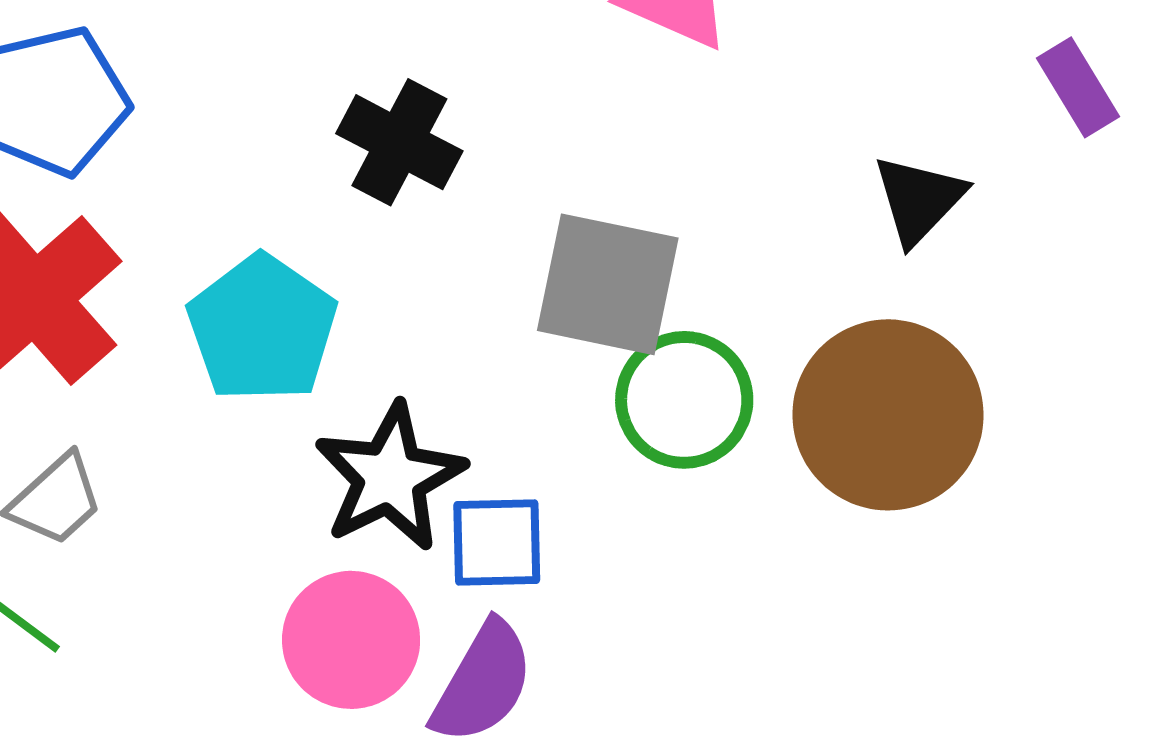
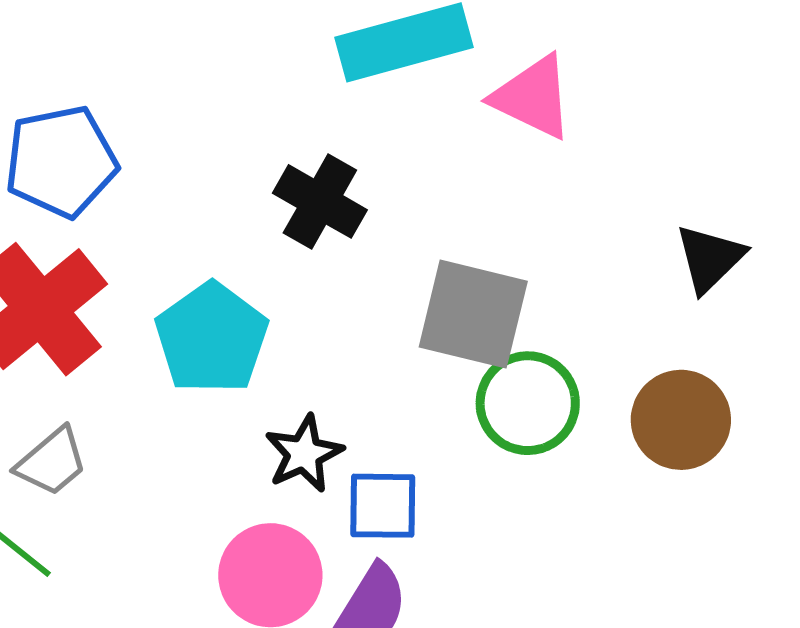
brown circle: (888, 415) -> (681, 420), size x0.7
black star: (390, 477) -> (304, 454), size x0.7

